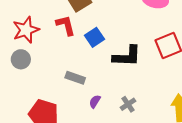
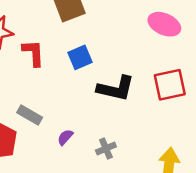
red L-shape: (66, 25) -> (33, 53), moved
gray rectangle: (75, 78) -> (30, 115), moved

